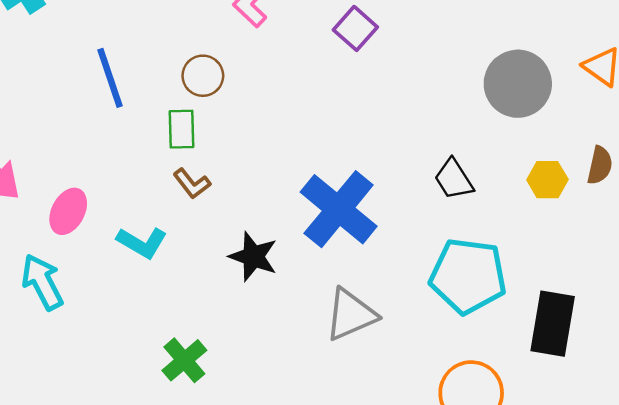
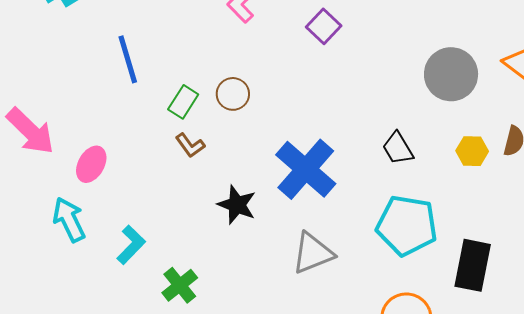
brown circle: (203, 76) -> (233, 94), moved
green rectangle: (182, 129) -> (183, 102), turned 32
cyan L-shape: (142, 243) -> (131, 245), moved, turned -78

